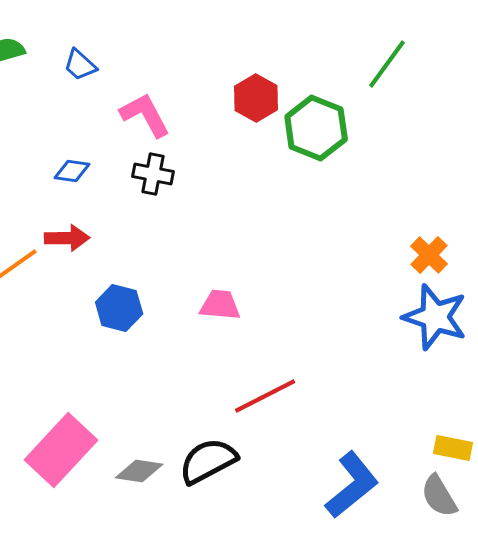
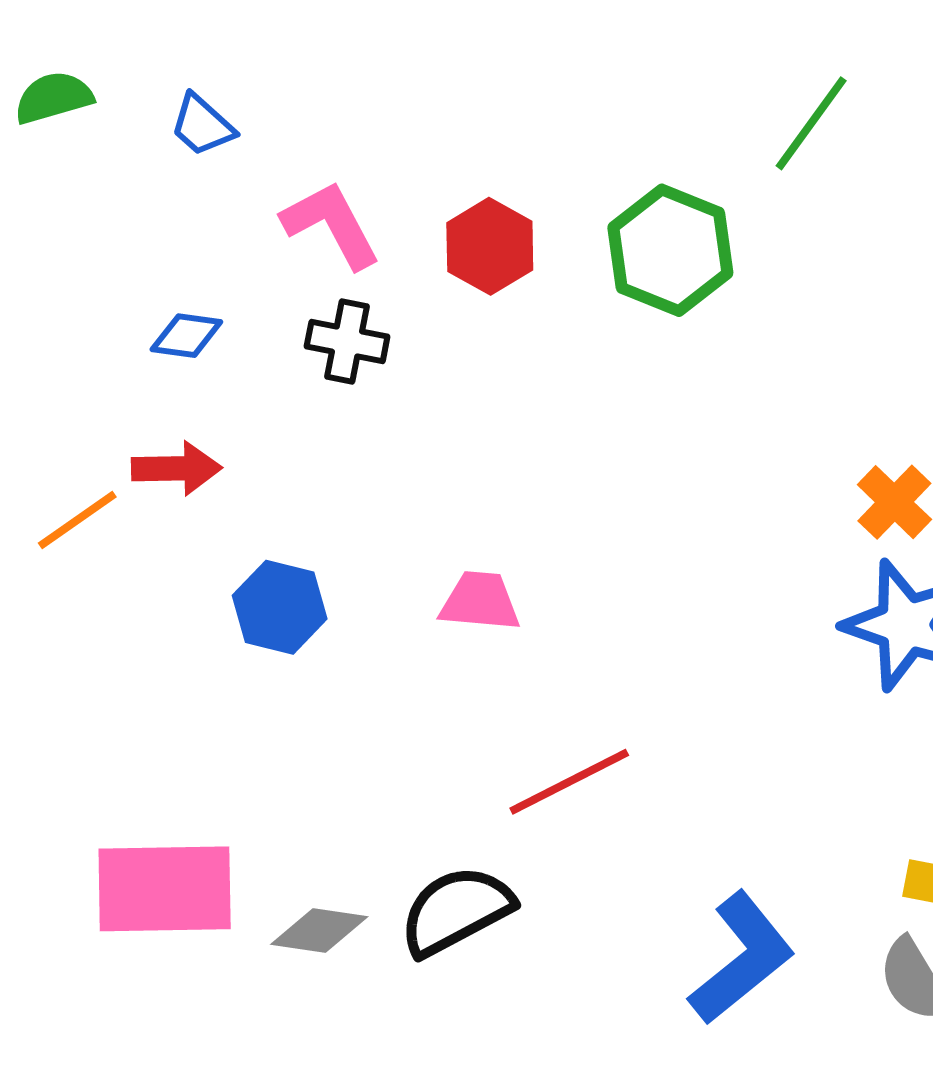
red hexagon: (256, 98) -> (490, 246), moved
pink rectangle: (61, 450) -> (165, 889), turned 46

